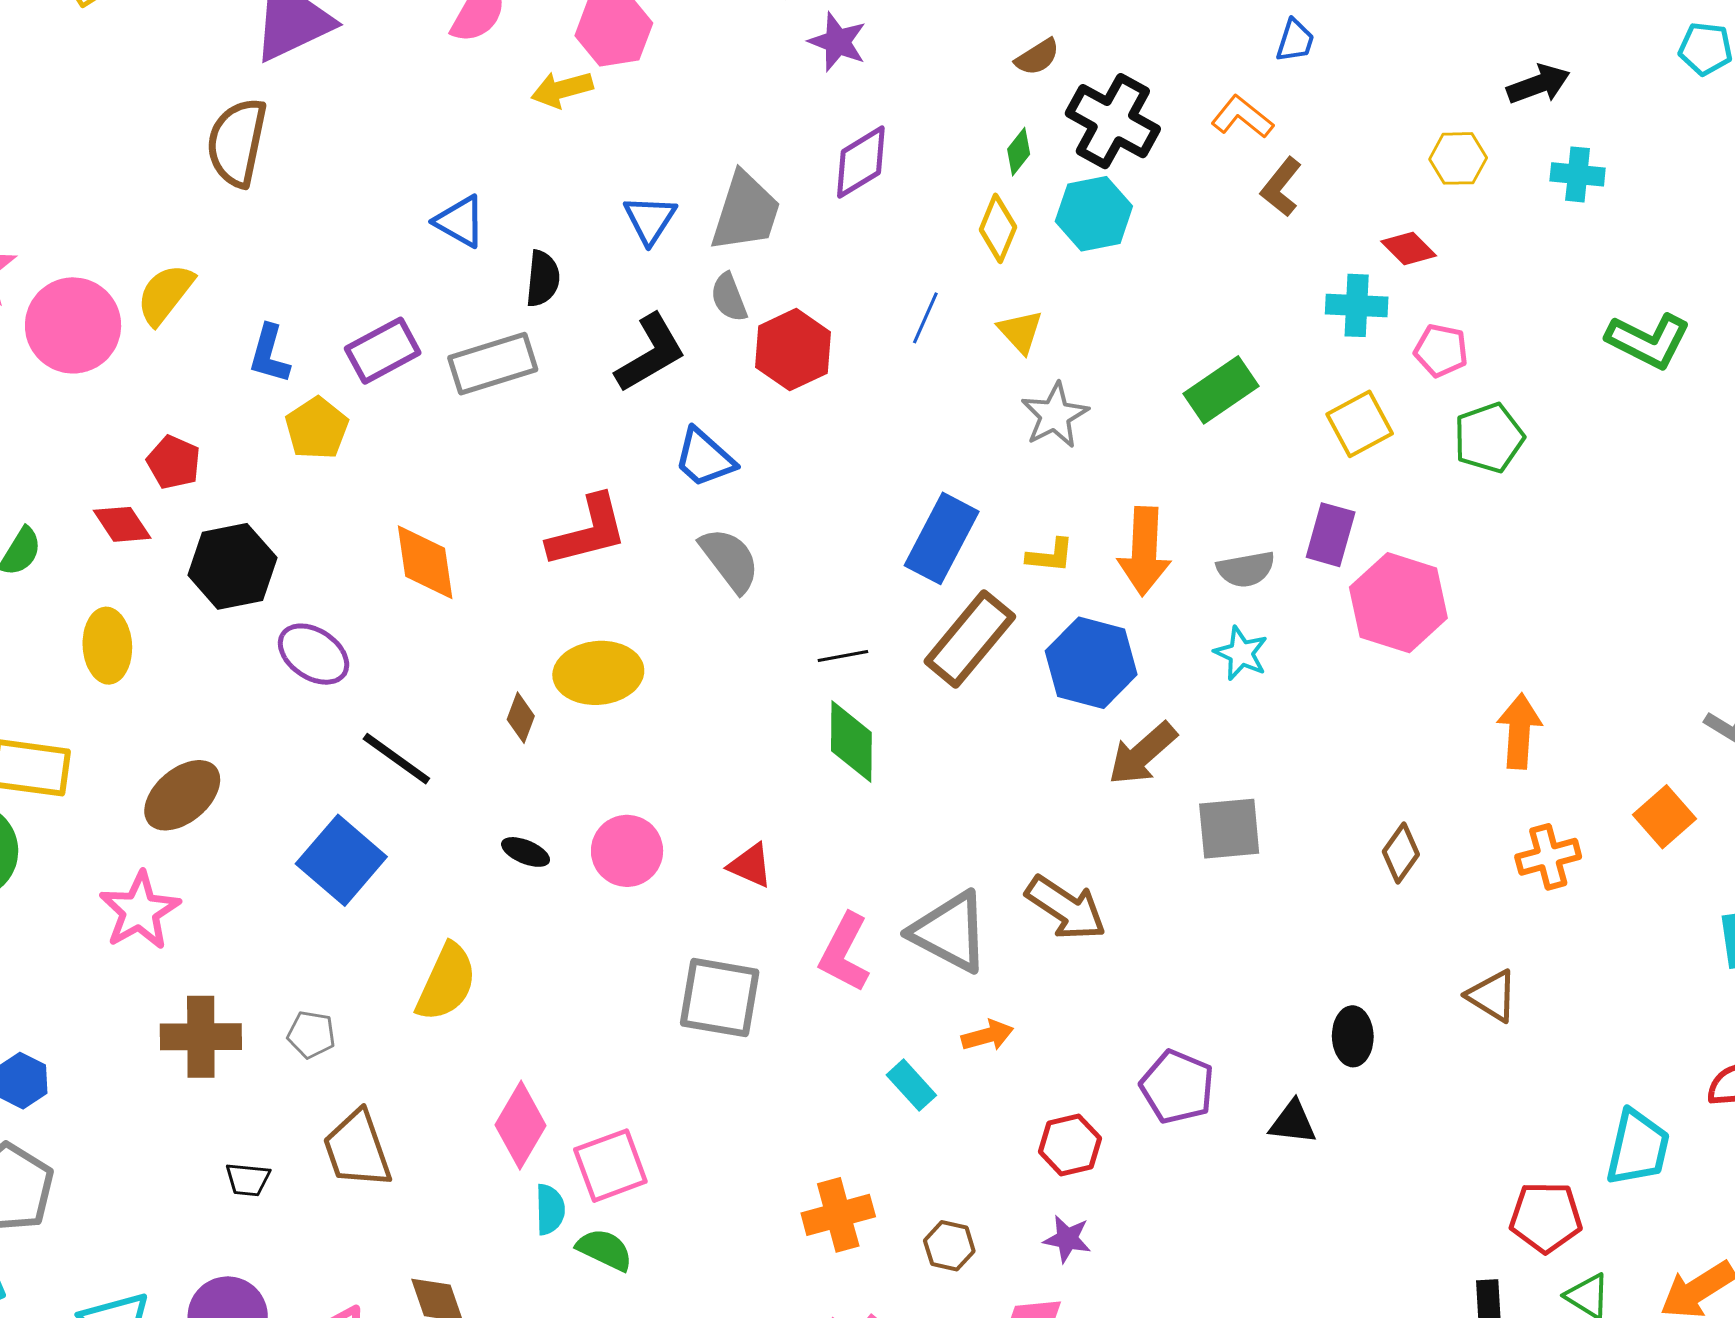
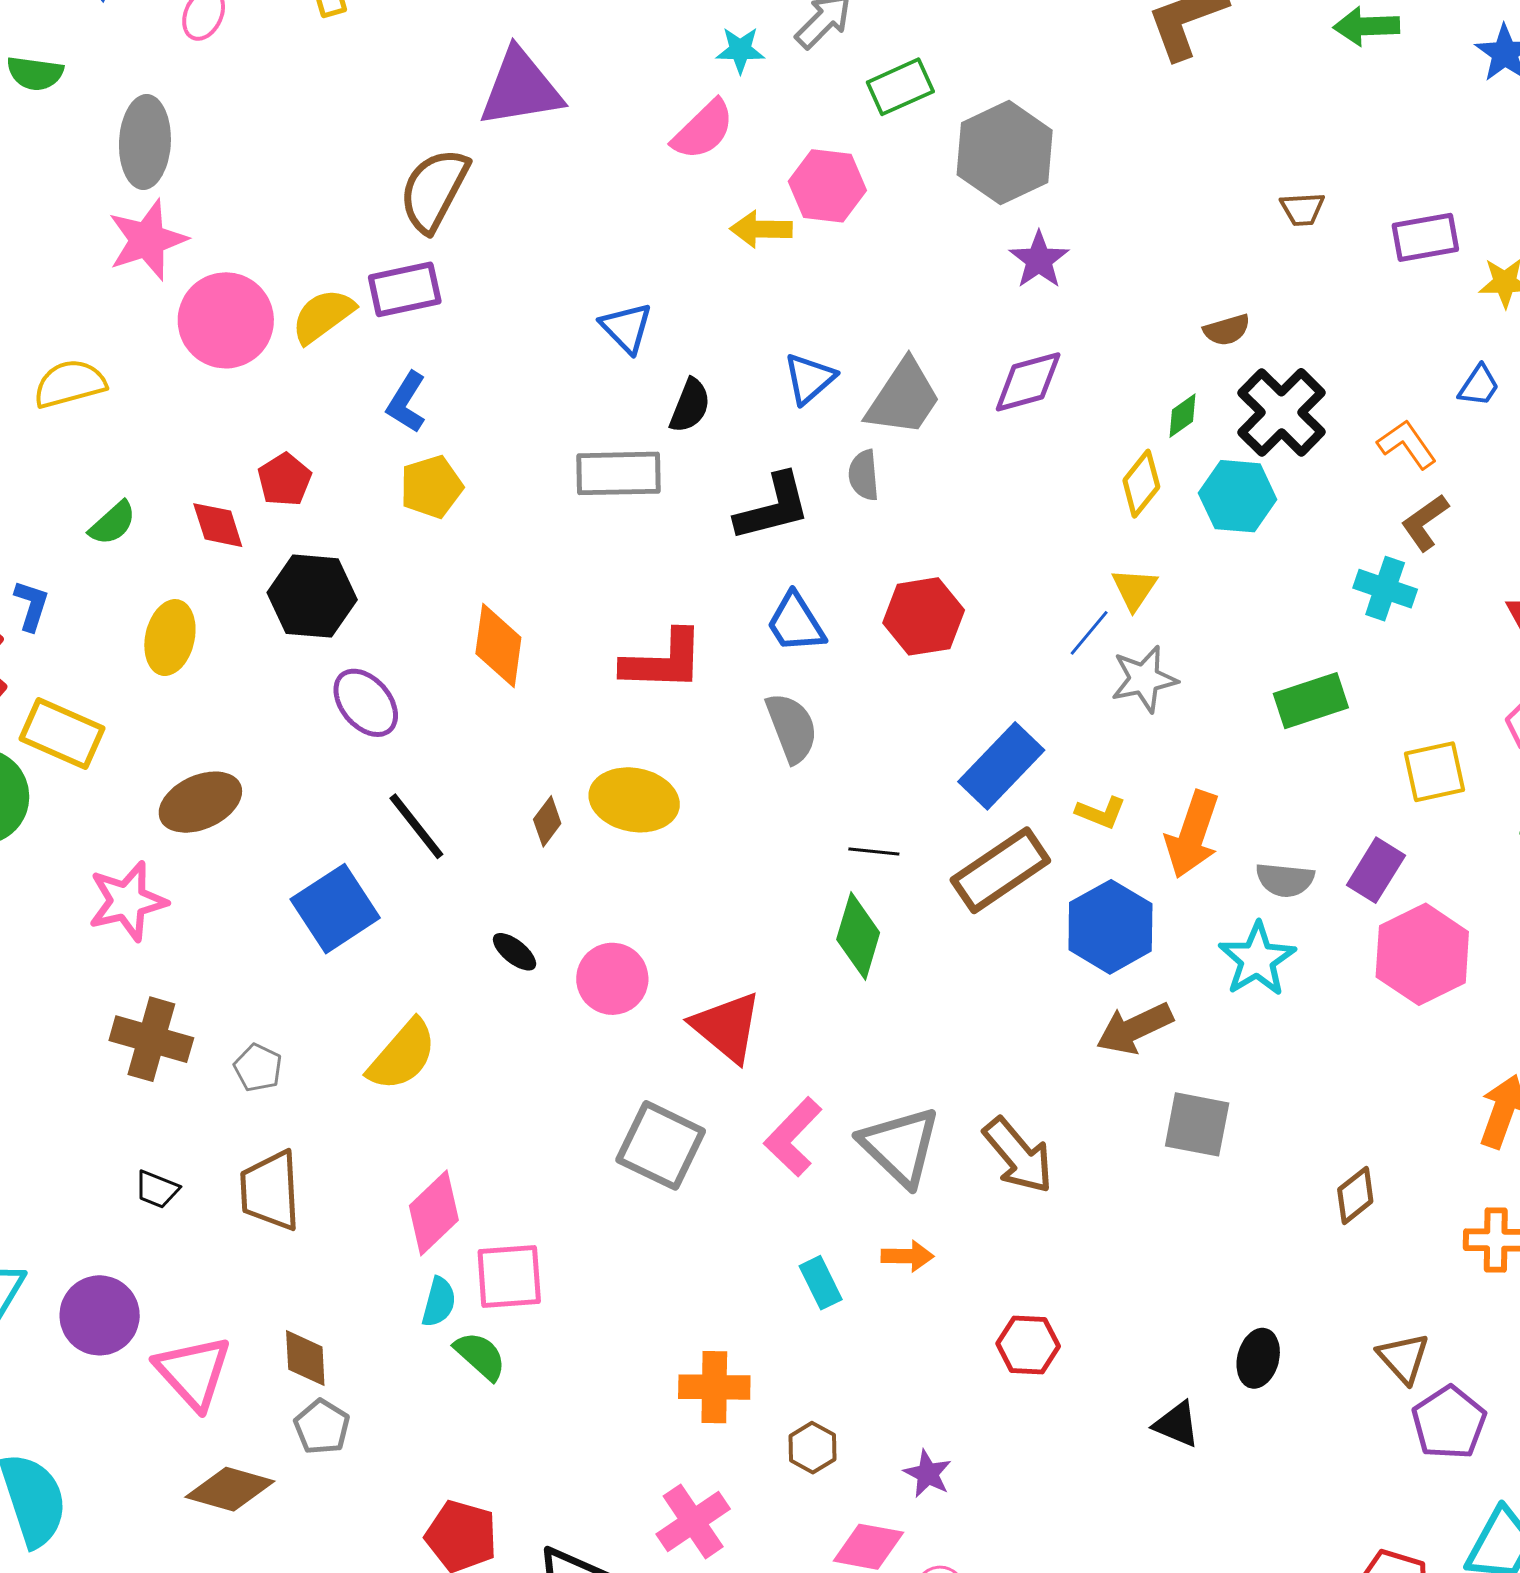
cyan cross: (1357, 305) -> (1385, 589), moved
blue line: (925, 318) -> (1089, 633), moved
red hexagon: (793, 350) -> (924, 616), moved
purple rectangle: (383, 351) -> (405, 289), moved
cyan star: (1241, 653) -> (1257, 959), size x1.4
red triangle: (750, 865) -> (727, 1027), size x1.6
purple pentagon: (1177, 1087) -> (1449, 1423), moved
red hexagon: (1070, 1145) -> (1028, 1345), moved

